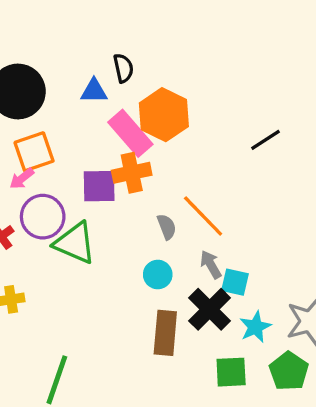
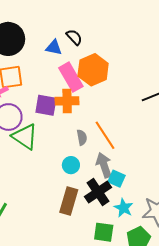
black semicircle: (123, 68) -> (74, 37), turned -42
gray arrow: (211, 264) -> (104, 165), size x1.4
cyan star: (255, 327) -> (124, 208), turned -30

